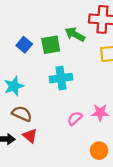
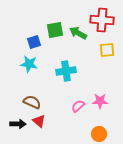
blue square: (24, 45) -> (34, 42), turned 32
green square: (51, 45) -> (55, 30), moved
cyan star: (14, 86) -> (29, 64), moved, turned 30

